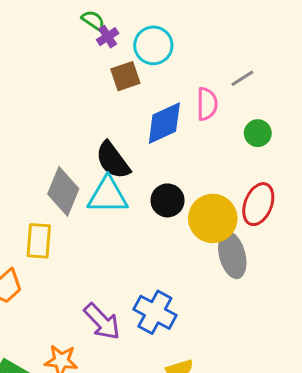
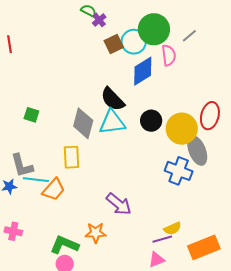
cyan circle: (153, 45) -> (134, 42), moved
green circle: (258, 133) -> (154, 29), moved, size x1.8
blue cross: (155, 312) -> (179, 171), moved

